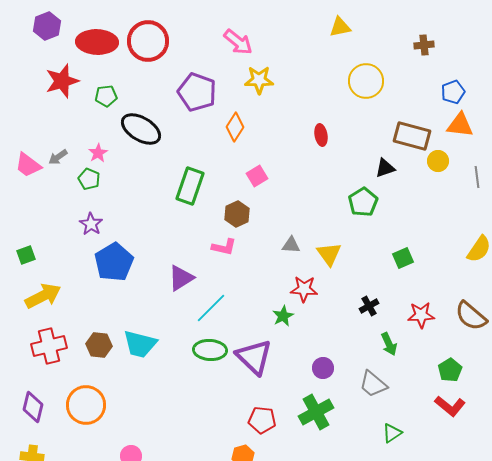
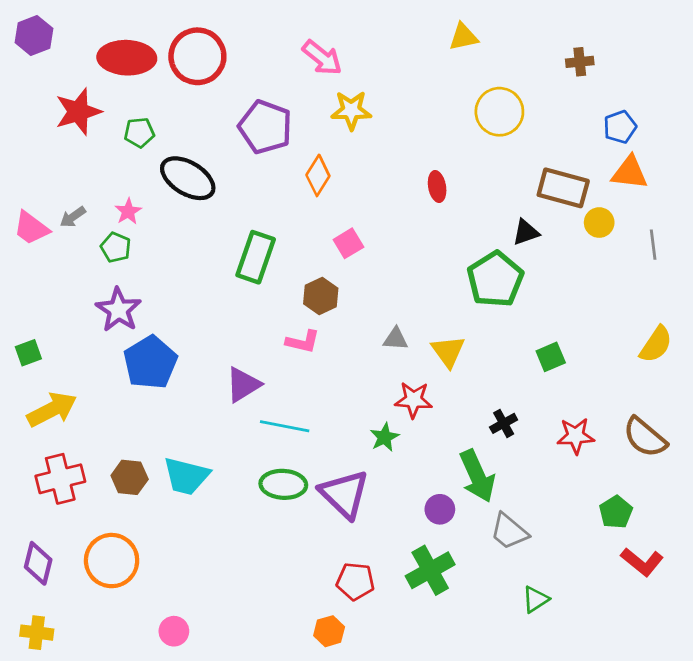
purple hexagon: (47, 26) -> (34, 36), moved
green pentagon: (363, 202) -> (495, 279), size x1.4
purple star: (91, 224) -> (118, 310), size x1.4
cyan line: (211, 308) -> (285, 426), turned 56
green arrow: (389, 344) -> (477, 476), moved, size x1.6
red L-shape: (450, 406) -> (642, 562), moved

